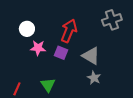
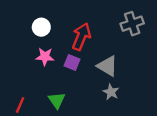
white circle: (27, 29) -> (41, 27), moved

